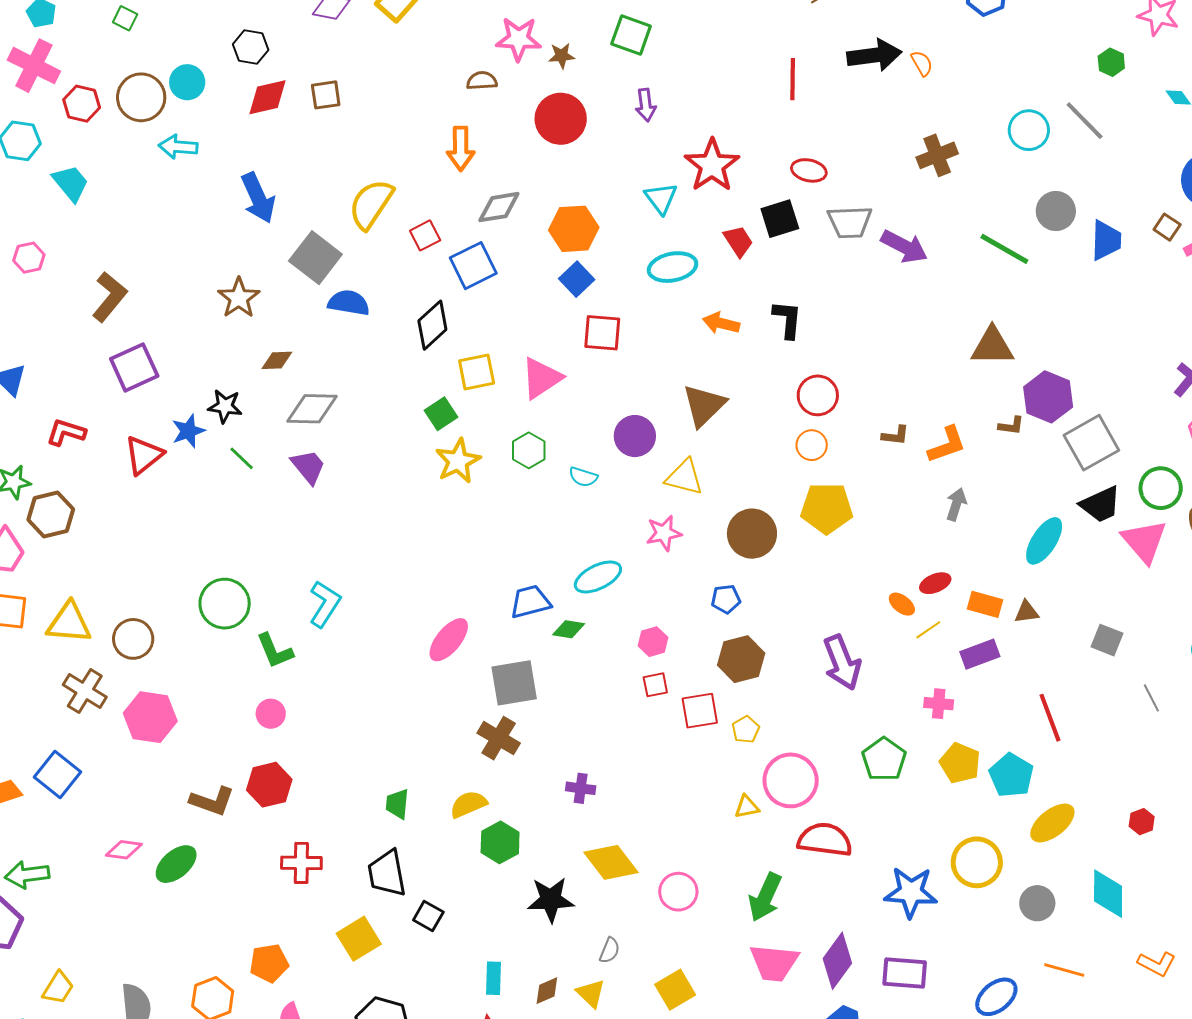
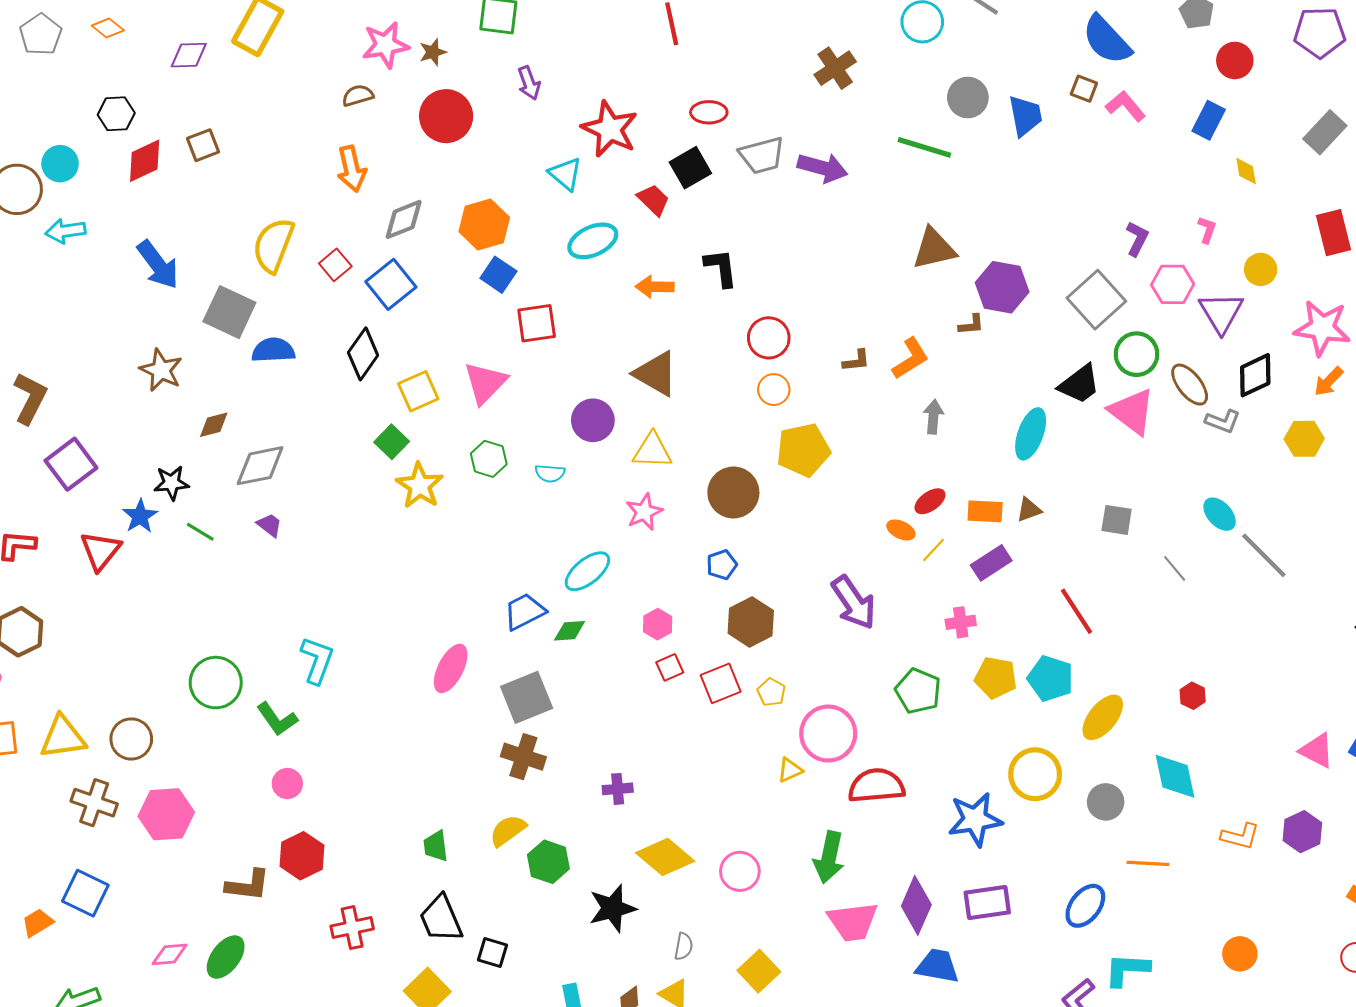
brown triangle: (704, 405) -> (656, 374), turned -33
gray square: (1091, 443) -> (1096, 300), moved
purple trapezoid: (308, 467) -> (269, 525), size x0.7

